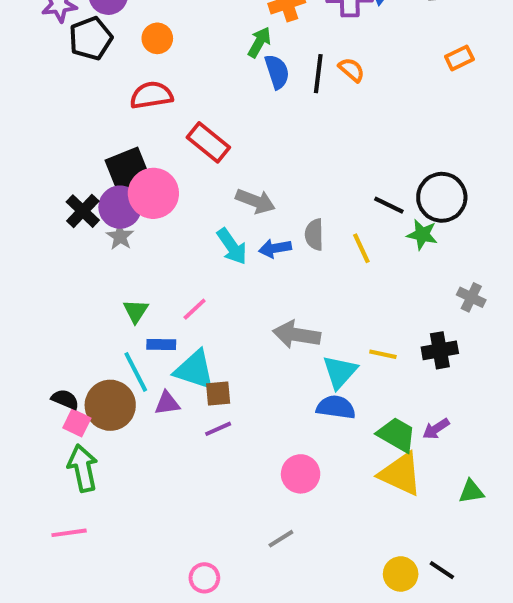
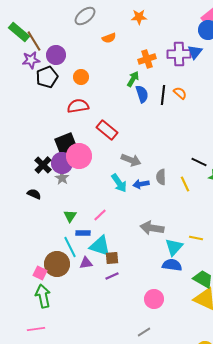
black semicircle: (65, 399) -> (34, 194), moved

